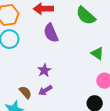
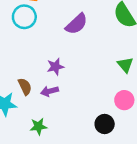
purple semicircle: (51, 33) -> (76, 24), turned -126

